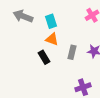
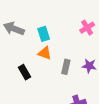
black rectangle: (44, 57) -> (25, 72), moved

